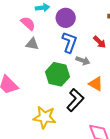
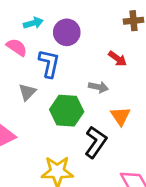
blue L-shape: (69, 42) -> (49, 63), moved
gray triangle: (32, 44) -> (27, 92), moved, turned -48
orange triangle: (96, 84) -> (120, 116), turned 35

